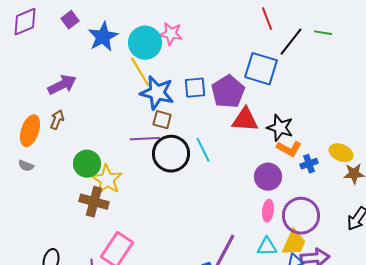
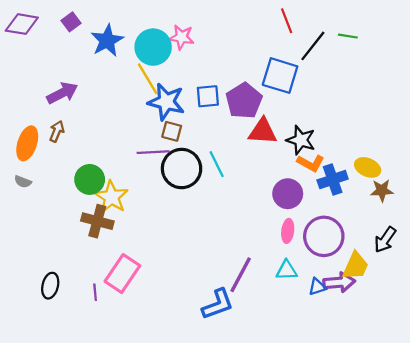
purple diamond: (25, 22) -> (22, 24), turned 32
blue cross: (309, 164) -> (333, 179), size x1.5
yellow trapezoid: (294, 243) -> (356, 266), moved

